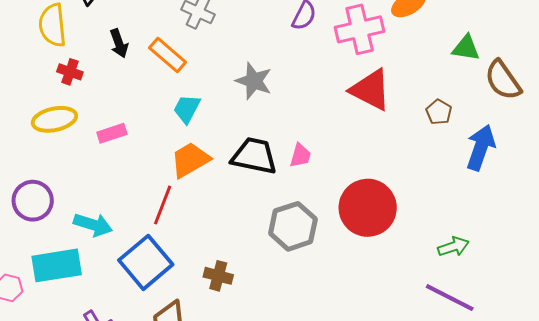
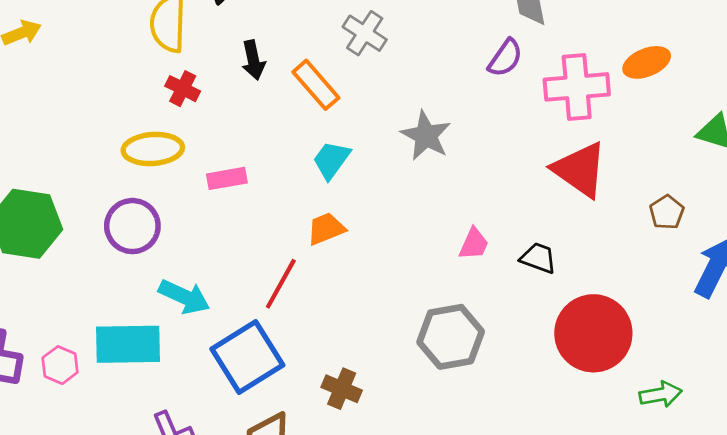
black trapezoid: (254, 156) -> (538, 258), moved, size x0.6
orange trapezoid: (190, 160) -> (326, 229), size x0.7
purple circle: (33, 201) -> (132, 226), moved
red circle: (368, 208) -> (593, 333), moved

